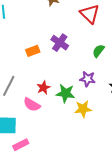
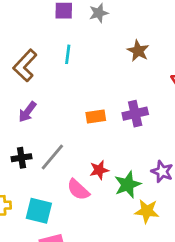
purple cross: (60, 43) -> (135, 114), turned 30
green star: (65, 93) -> (128, 185), turned 30

